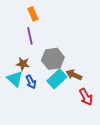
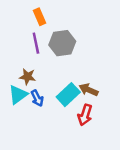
gray hexagon: (53, 59) -> (62, 43), moved
cyan triangle: (15, 79) -> (18, 95), turned 42
red arrow: (86, 97) -> (85, 115), moved, turned 48

